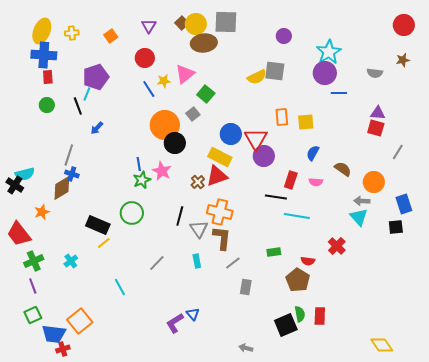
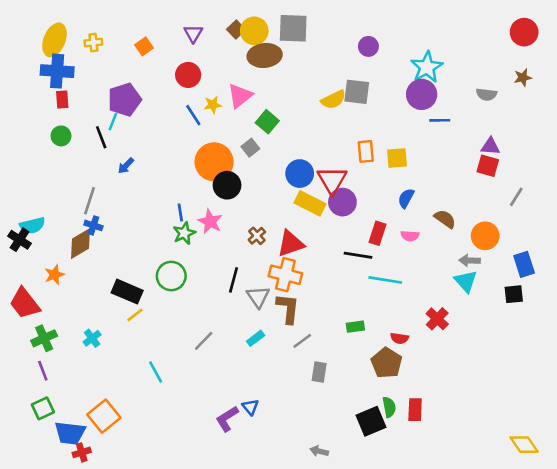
yellow rectangle: (220, 157) -> (310, 203), moved
red triangle: (217, 176) -> (291, 244), moved
cyan rectangle: (197, 261) -> (256, 338), turned 64
yellow diamond: (382, 345) -> (524, 445), moved

